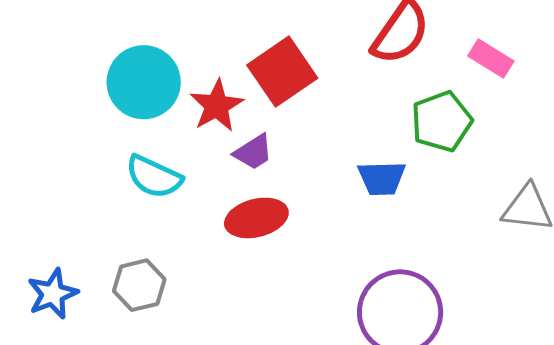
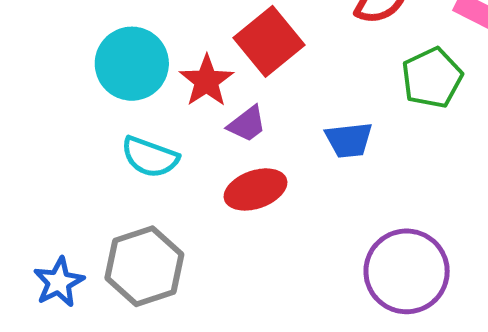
blue trapezoid: (382, 178) -> (349, 140), moved
gray hexagon: (139, 285) -> (144, 266), size x1.5

